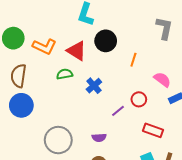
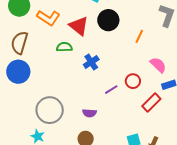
orange line: (133, 60) -> (139, 36), moved
red rectangle: (153, 130) -> (151, 103), moved, turned -72

